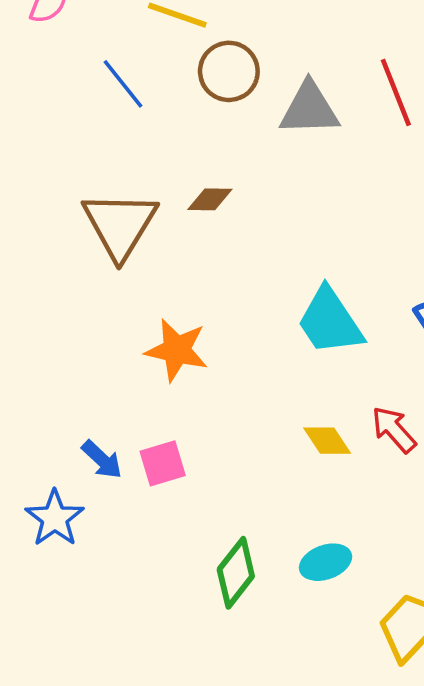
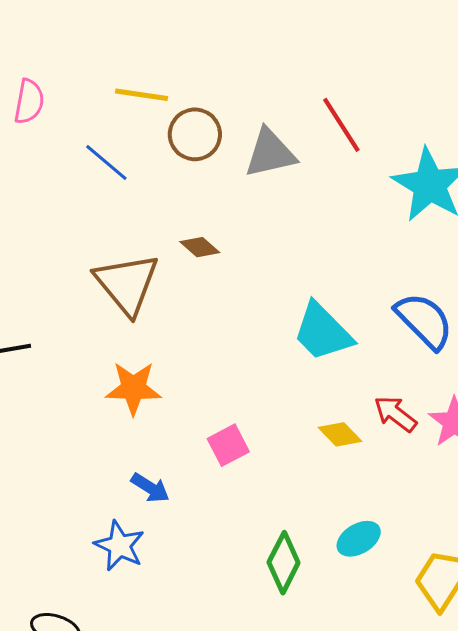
brown diamond: (210, 199) -> (200, 247), turned 51
orange star: (177, 350) -> (133, 388), moved
pink square: (163, 463) -> (228, 445), moved

